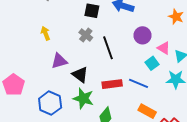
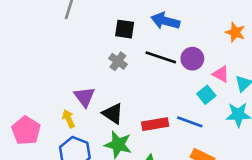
yellow arrow: (46, 33) -> (69, 119), moved
black line: (108, 48) -> (161, 57), moved, turned -50
purple triangle: (59, 61) -> (84, 97), turned -48

